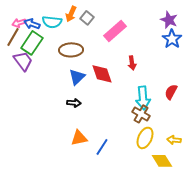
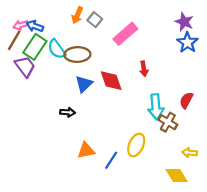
cyan semicircle: (52, 22) -> (57, 49), moved, turned 48
black arrow: (74, 103) -> (68, 112), moved
brown cross: (141, 114) -> (168, 122), moved
yellow ellipse: (145, 138) -> (136, 145), moved

